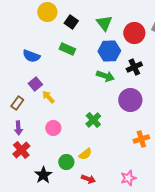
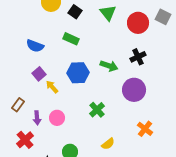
blue hexagon: (109, 51) -> (78, 73), moved
brown rectangle: (17, 103) -> (18, 105), moved
purple arrow: (18, 128) -> (37, 118), moved
orange cross: (141, 139) -> (145, 129), turned -35
yellow semicircle: (85, 154) -> (108, 144), moved

